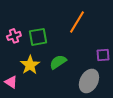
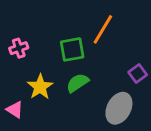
green square: (38, 37) -> (72, 49), moved
purple square: (103, 55) -> (138, 73), turned -32

